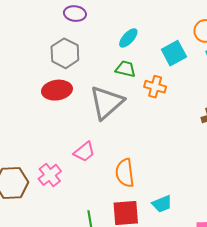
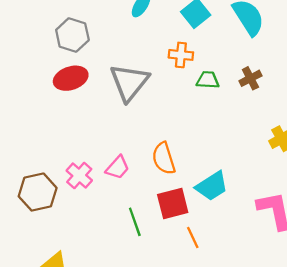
green trapezoid: (126, 69) -> (208, 80), moved
pink trapezoid: (84, 152) -> (118, 168), moved
cyan trapezoid: (162, 204) -> (212, 186), size x1.4

